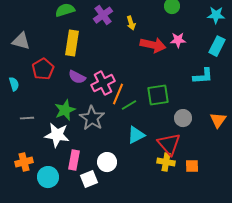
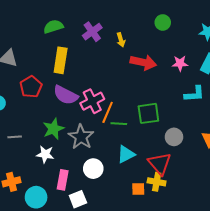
pink star: (178, 40) -> (180, 63), moved
purple semicircle: (77, 77) -> (66, 95), size x1.4
green line: (129, 105) -> (119, 124), turned 35
white star: (57, 135) -> (45, 154), size x0.7
white circle: (107, 162) -> (93, 169), moved
orange square: (192, 166) -> (138, 189), moved

